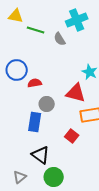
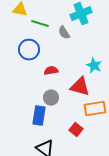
blue circle: (17, 70) -> (29, 50), moved
red semicircle: (35, 83) -> (51, 71), moved

